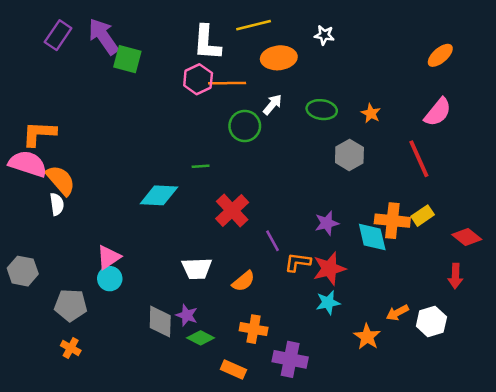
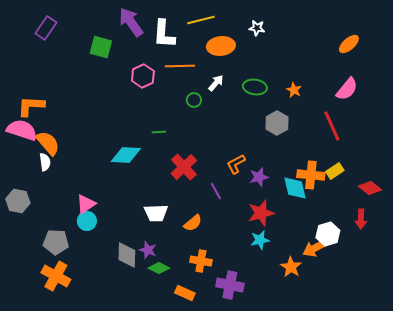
purple arrow: (103, 36) -> (131, 22), moved
pink hexagon: (198, 79) -> (143, 76), moved
green circle: (245, 126) -> (194, 100), size x0.6
orange L-shape: (298, 262) -> (236, 164), moved, turned -35
gray hexagon: (23, 271) -> (18, 201), moved
orange arrow: (397, 313) -> (315, 248), size x1.4
white hexagon: (431, 322) -> (328, 234), moved
orange cross: (71, 348) -> (56, 276), size x1.8

